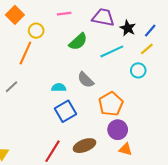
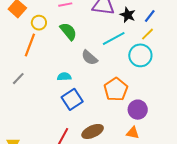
green semicircle: (78, 42) -> (68, 31), moved, turned -84
cyan circle: (138, 70) -> (140, 55), size x1.5
gray semicircle: (86, 80) -> (89, 58), moved
purple circle: (118, 130) -> (138, 110), moved

